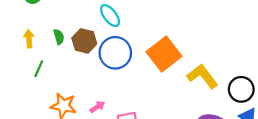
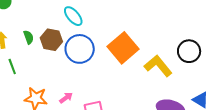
green line: (39, 69) -> (12, 67), turned -42
black circle: (241, 89) -> (189, 51), moved

